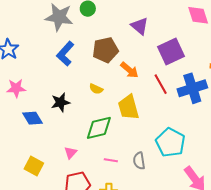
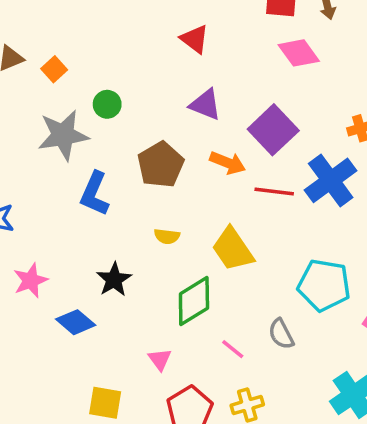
orange arrow: (129, 70) -> (228, 163), moved
red line: (161, 84) -> (274, 191), turned -35
pink line: (111, 160) -> (233, 349), turned 48

